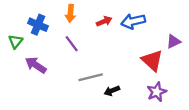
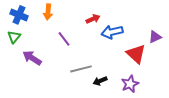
orange arrow: (70, 13) -> (48, 12), moved
blue arrow: (133, 21) -> (112, 32), moved
blue cross: (38, 25) -> (19, 15), moved
purple star: (157, 92) -> (130, 84), moved

